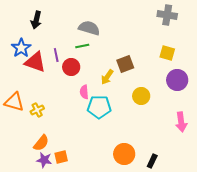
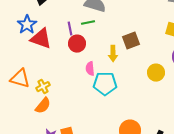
purple line: (56, 55) -> (70, 29), moved
yellow arrow: (107, 77) -> (113, 54), turned -35
yellow circle: (141, 96) -> (156, 73), moved
orange semicircle: (41, 143) -> (43, 106), moved

